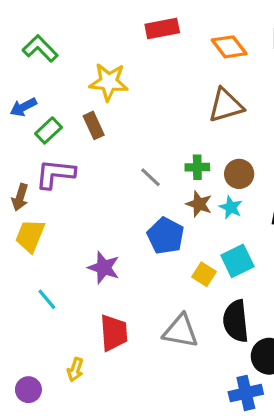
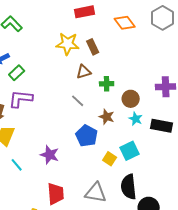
yellow star: (109, 82) -> (68, 44), moved
brown triangle: (226, 105) -> (84, 72), moved, size x0.7
brown rectangle: (94, 125) -> (93, 47), moved
green cross: (197, 167) -> (107, 84), moved
cyan star: (231, 207) -> (136, 119), moved
cyan line: (47, 299) -> (17, 165), moved

